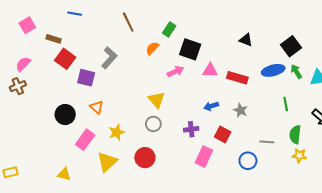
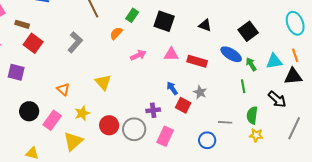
black square: (190, 49) -> (164, 21), moved
blue ellipse: (273, 70) -> (231, 54), turned 45
green arrow: (296, 71) -> (251, 64), moved
purple square: (86, 78) -> (16, 72), moved
yellow triangle: (157, 100) -> (103, 82), moved
blue arrow: (211, 106) -> (172, 88), turned 72
black circle: (65, 115) -> (29, 111), moved
gray circle: (153, 124) -> (134, 129), moved, size x1.5
red square: (223, 134) -> (183, 105), moved
red circle: (145, 158) -> (109, 125), moved

